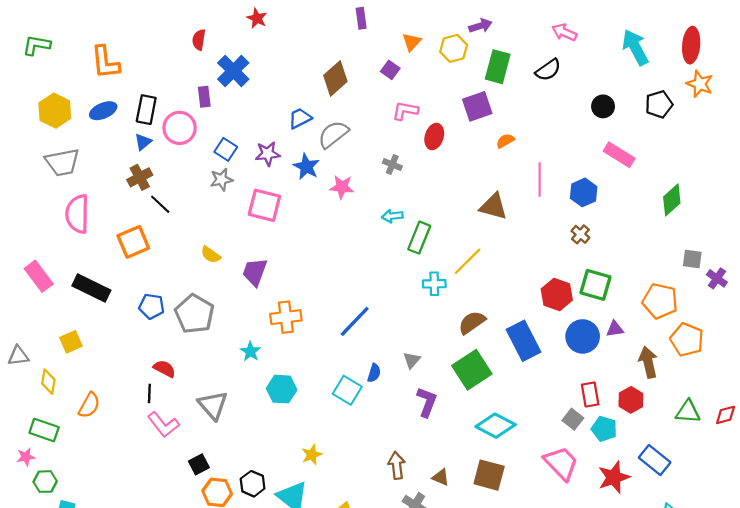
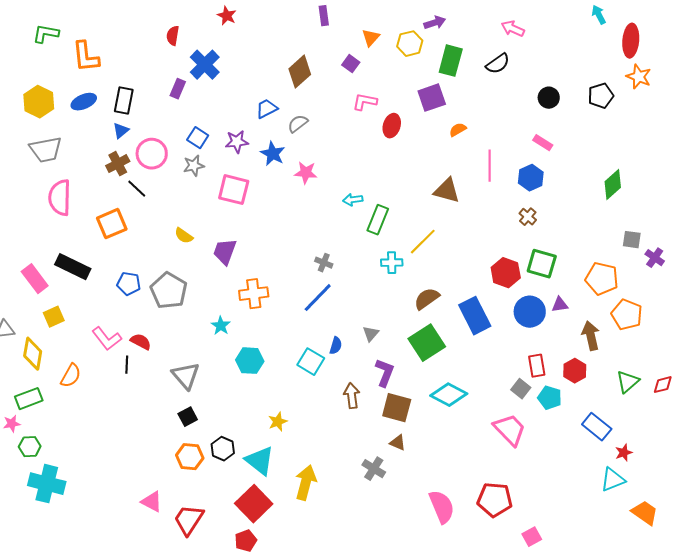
green L-shape: (37, 45) -> (46, 34), moved
cyan arrow: (635, 47) -> (599, 15), moved, size x0.6
purple rectangle: (204, 97) -> (178, 89), turned 30
pink circle: (180, 128) -> (152, 154), moved
gray semicircle: (333, 134) -> (298, 124), size x0.7
pink rectangle: (619, 155) -> (543, 143), moved, size x0.7
gray cross: (392, 164) -> (324, 263), moved
pink rectangle: (39, 276) -> (35, 279), moved
yellow diamond: (48, 382) -> (33, 354), size x1.4
green triangle: (688, 412) -> (628, 382), turned -45
pink L-shape: (163, 425) -> (107, 339), moved
green rectangle: (44, 430) -> (29, 399), turned -40
black square: (199, 464) -> (188, 417), moved
brown arrow: (397, 465) -> (352, 396), moved
brown square: (489, 475) -> (397, 408), moved
red star: (614, 477) -> (624, 453), moved, size x0.6

